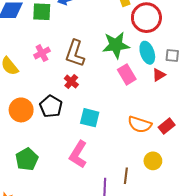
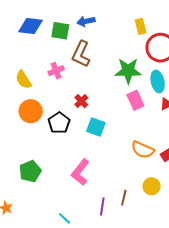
brown L-shape: (75, 53) -> (81, 54), moved
orange circle: (21, 110) -> (31, 111), moved
cyan square: (90, 118) -> (96, 127), moved

